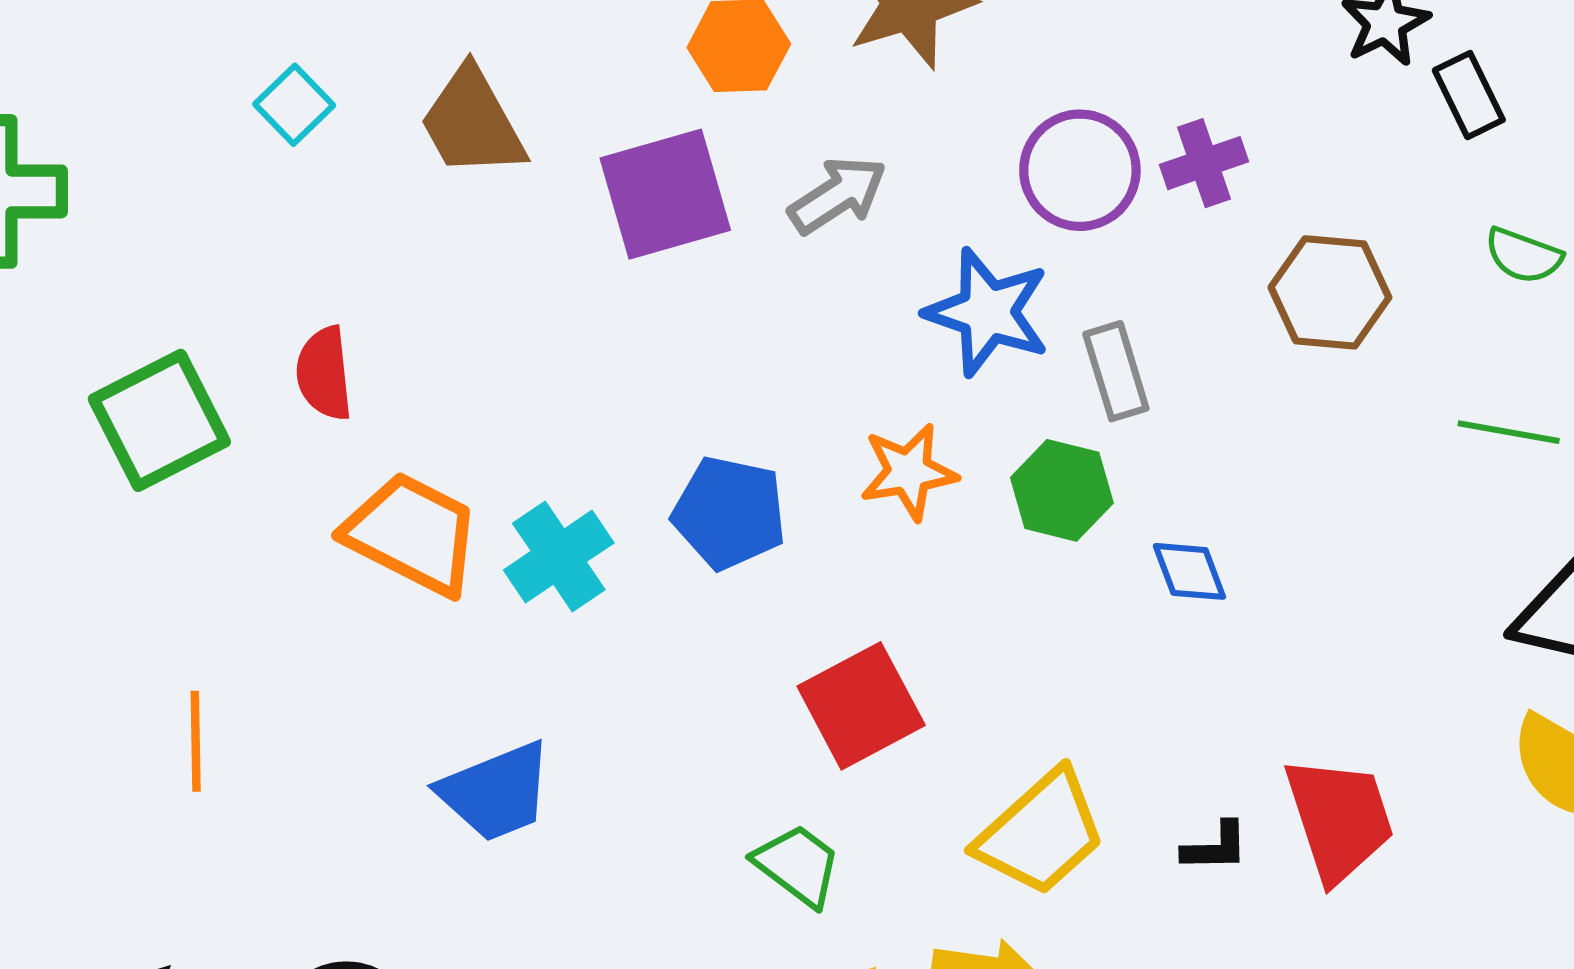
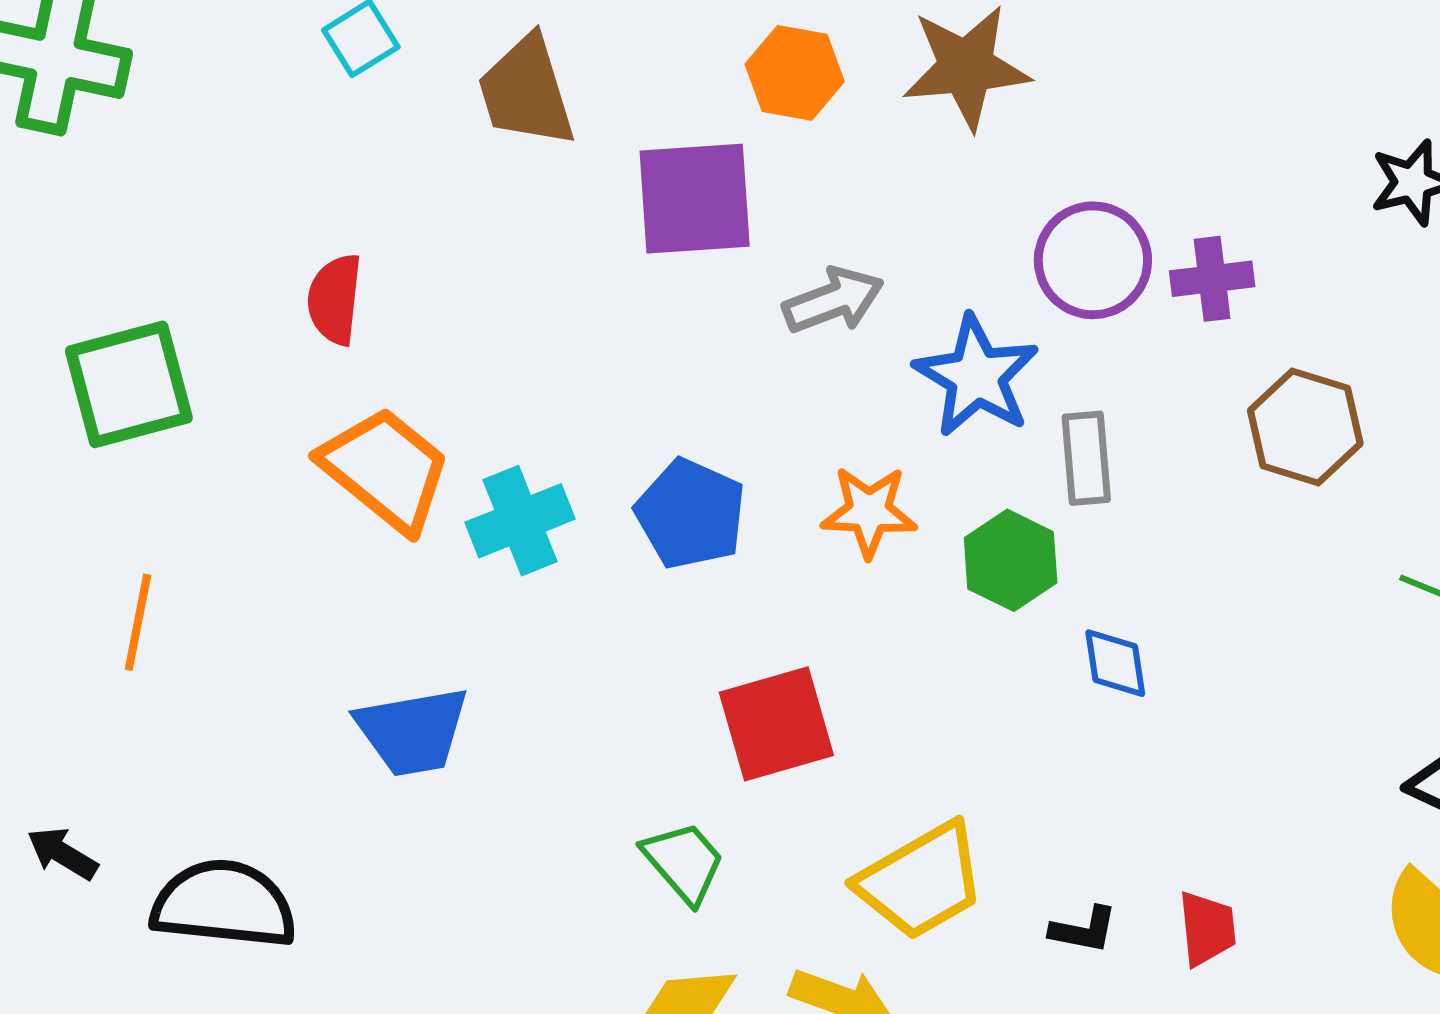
gray arrow: (838, 195) -> (833, 300), moved
green square: (159, 420) -> (129, 384), moved
red trapezoid: (1339, 819) -> (1207, 928), size x0.6

